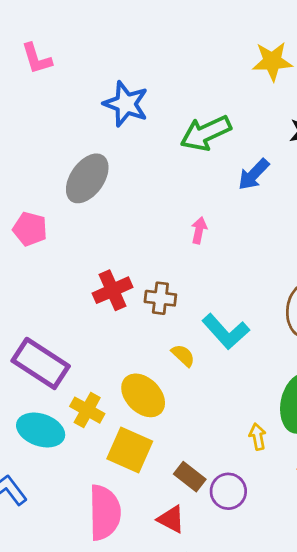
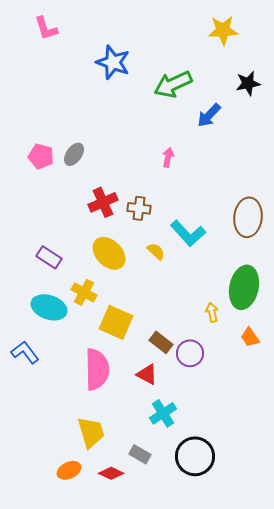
gray ellipse: (87, 178) -> (74, 154), moved, size x0.6
purple rectangle: (41, 363) -> (49, 257), size x0.6
yellow ellipse: (143, 395) -> (109, 253), moved

